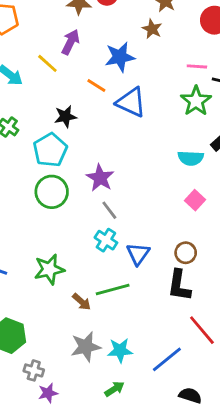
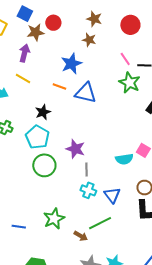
purple arrow: (71, 42) -> (24, 53), moved
pink line: (197, 66) -> (125, 59), turned 64
cyan semicircle: (191, 158) -> (124, 159), moved
gray line: (109, 210) -> (86, 170), turned 48

